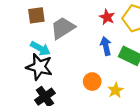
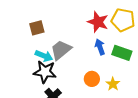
red star: (107, 17) -> (98, 22), size x1.5
gray trapezoid: (63, 28) -> (61, 50), moved

